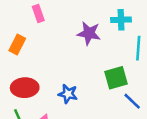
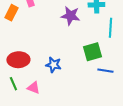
orange rectangle: (17, 44) -> (11, 13), moved
blue line: (132, 101) -> (105, 71), turned -35

